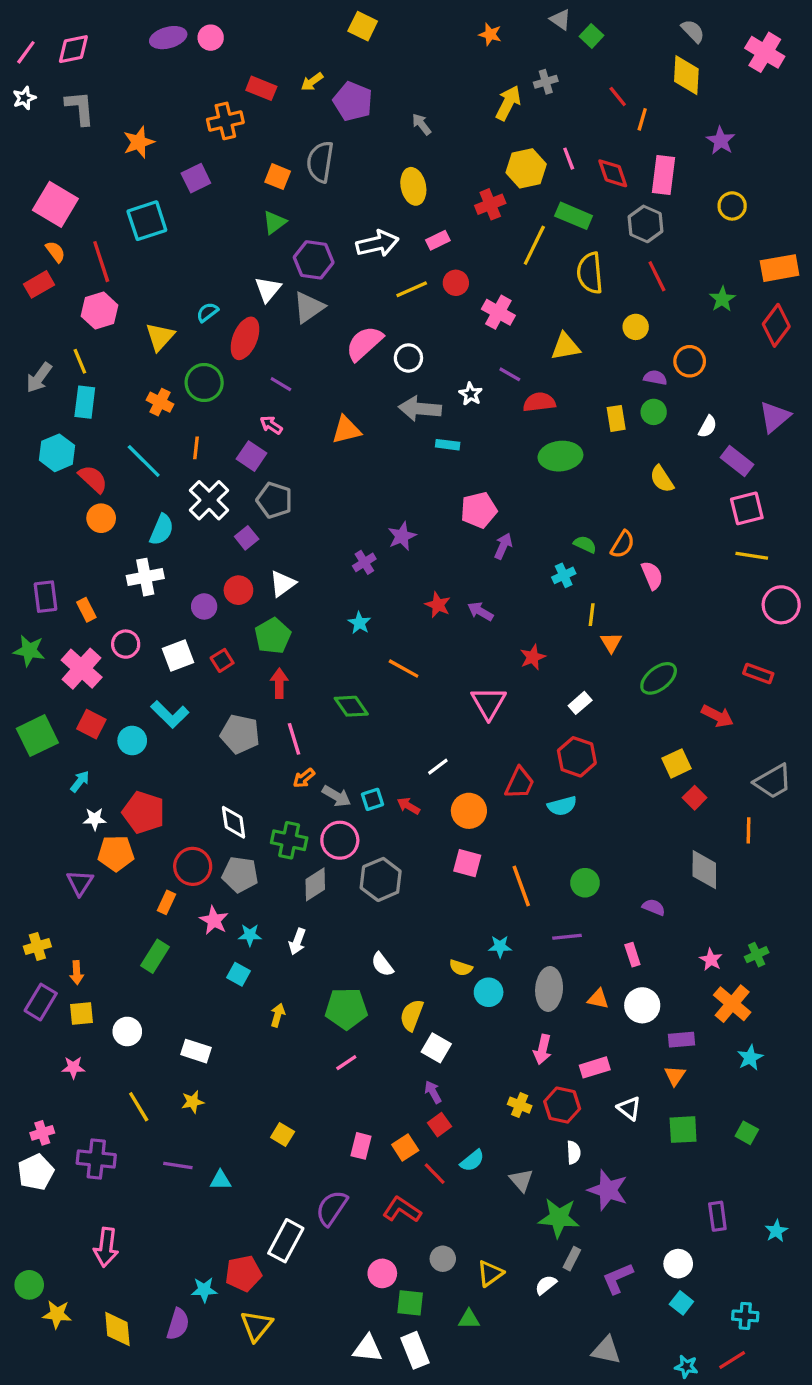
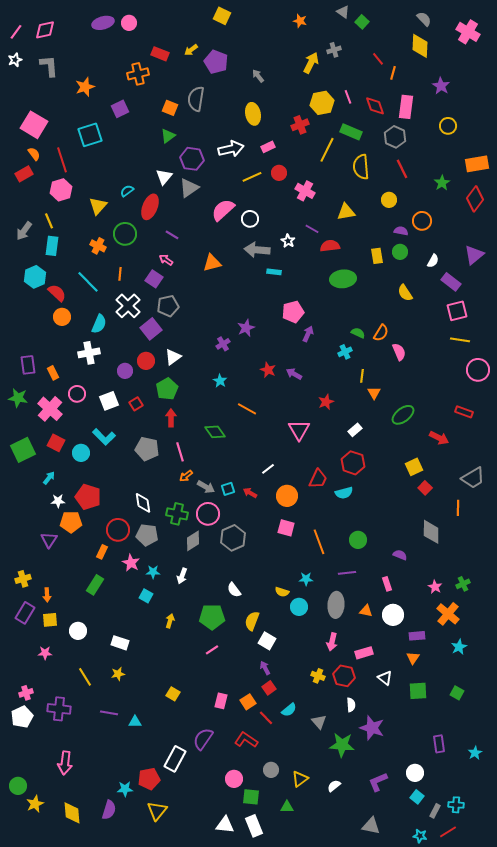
gray pentagon: (274, 500) -> (168, 306), turned -30
purple square: (247, 538) -> (151, 329), size x1.5
gray rectangle: (572, 1259) -> (435, 811), moved
yellow star: (57, 1314) -> (35, 804), turned -30

